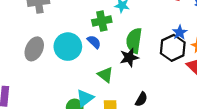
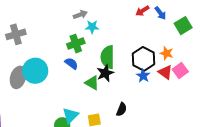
blue star: (180, 32) -> (143, 76), moved
cyan circle: (68, 47) -> (35, 71), moved
green triangle: (105, 75) -> (92, 83), moved

